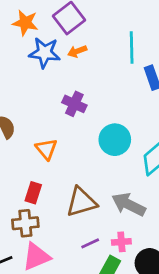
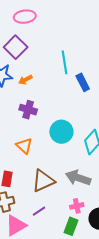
orange arrow: (77, 51) -> (25, 80), moved
orange triangle: (46, 149) -> (24, 146), moved
purple line: (90, 243) -> (39, 211), moved

